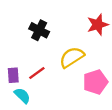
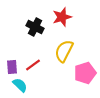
red star: (98, 25) -> (62, 17), moved
yellow semicircle: (72, 57) -> (64, 51), turned -30

